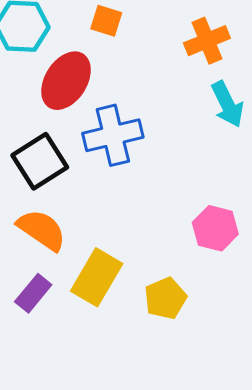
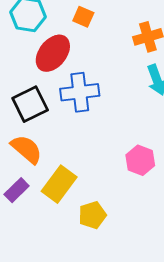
yellow pentagon: (165, 298) -> (92, 215), moved

